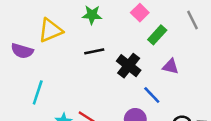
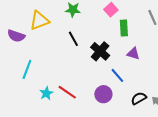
green rectangle: (157, 35) -> (124, 28), turned -49
black line: (94, 51) -> (73, 39), turned 70

